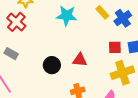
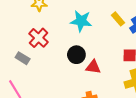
red cross: (16, 22) -> (39, 38), moved
black circle: (52, 65) -> (76, 55), moved

